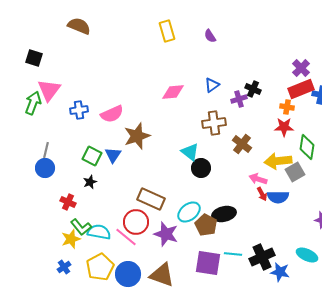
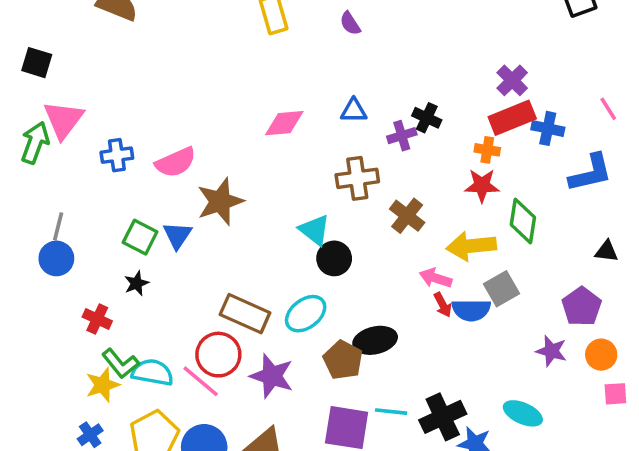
blue triangle: (212, 85) -> (354, 111), turned 35
gray square: (295, 172) -> (501, 289), moved
cyan ellipse: (189, 212) -> (306, 314), moved

